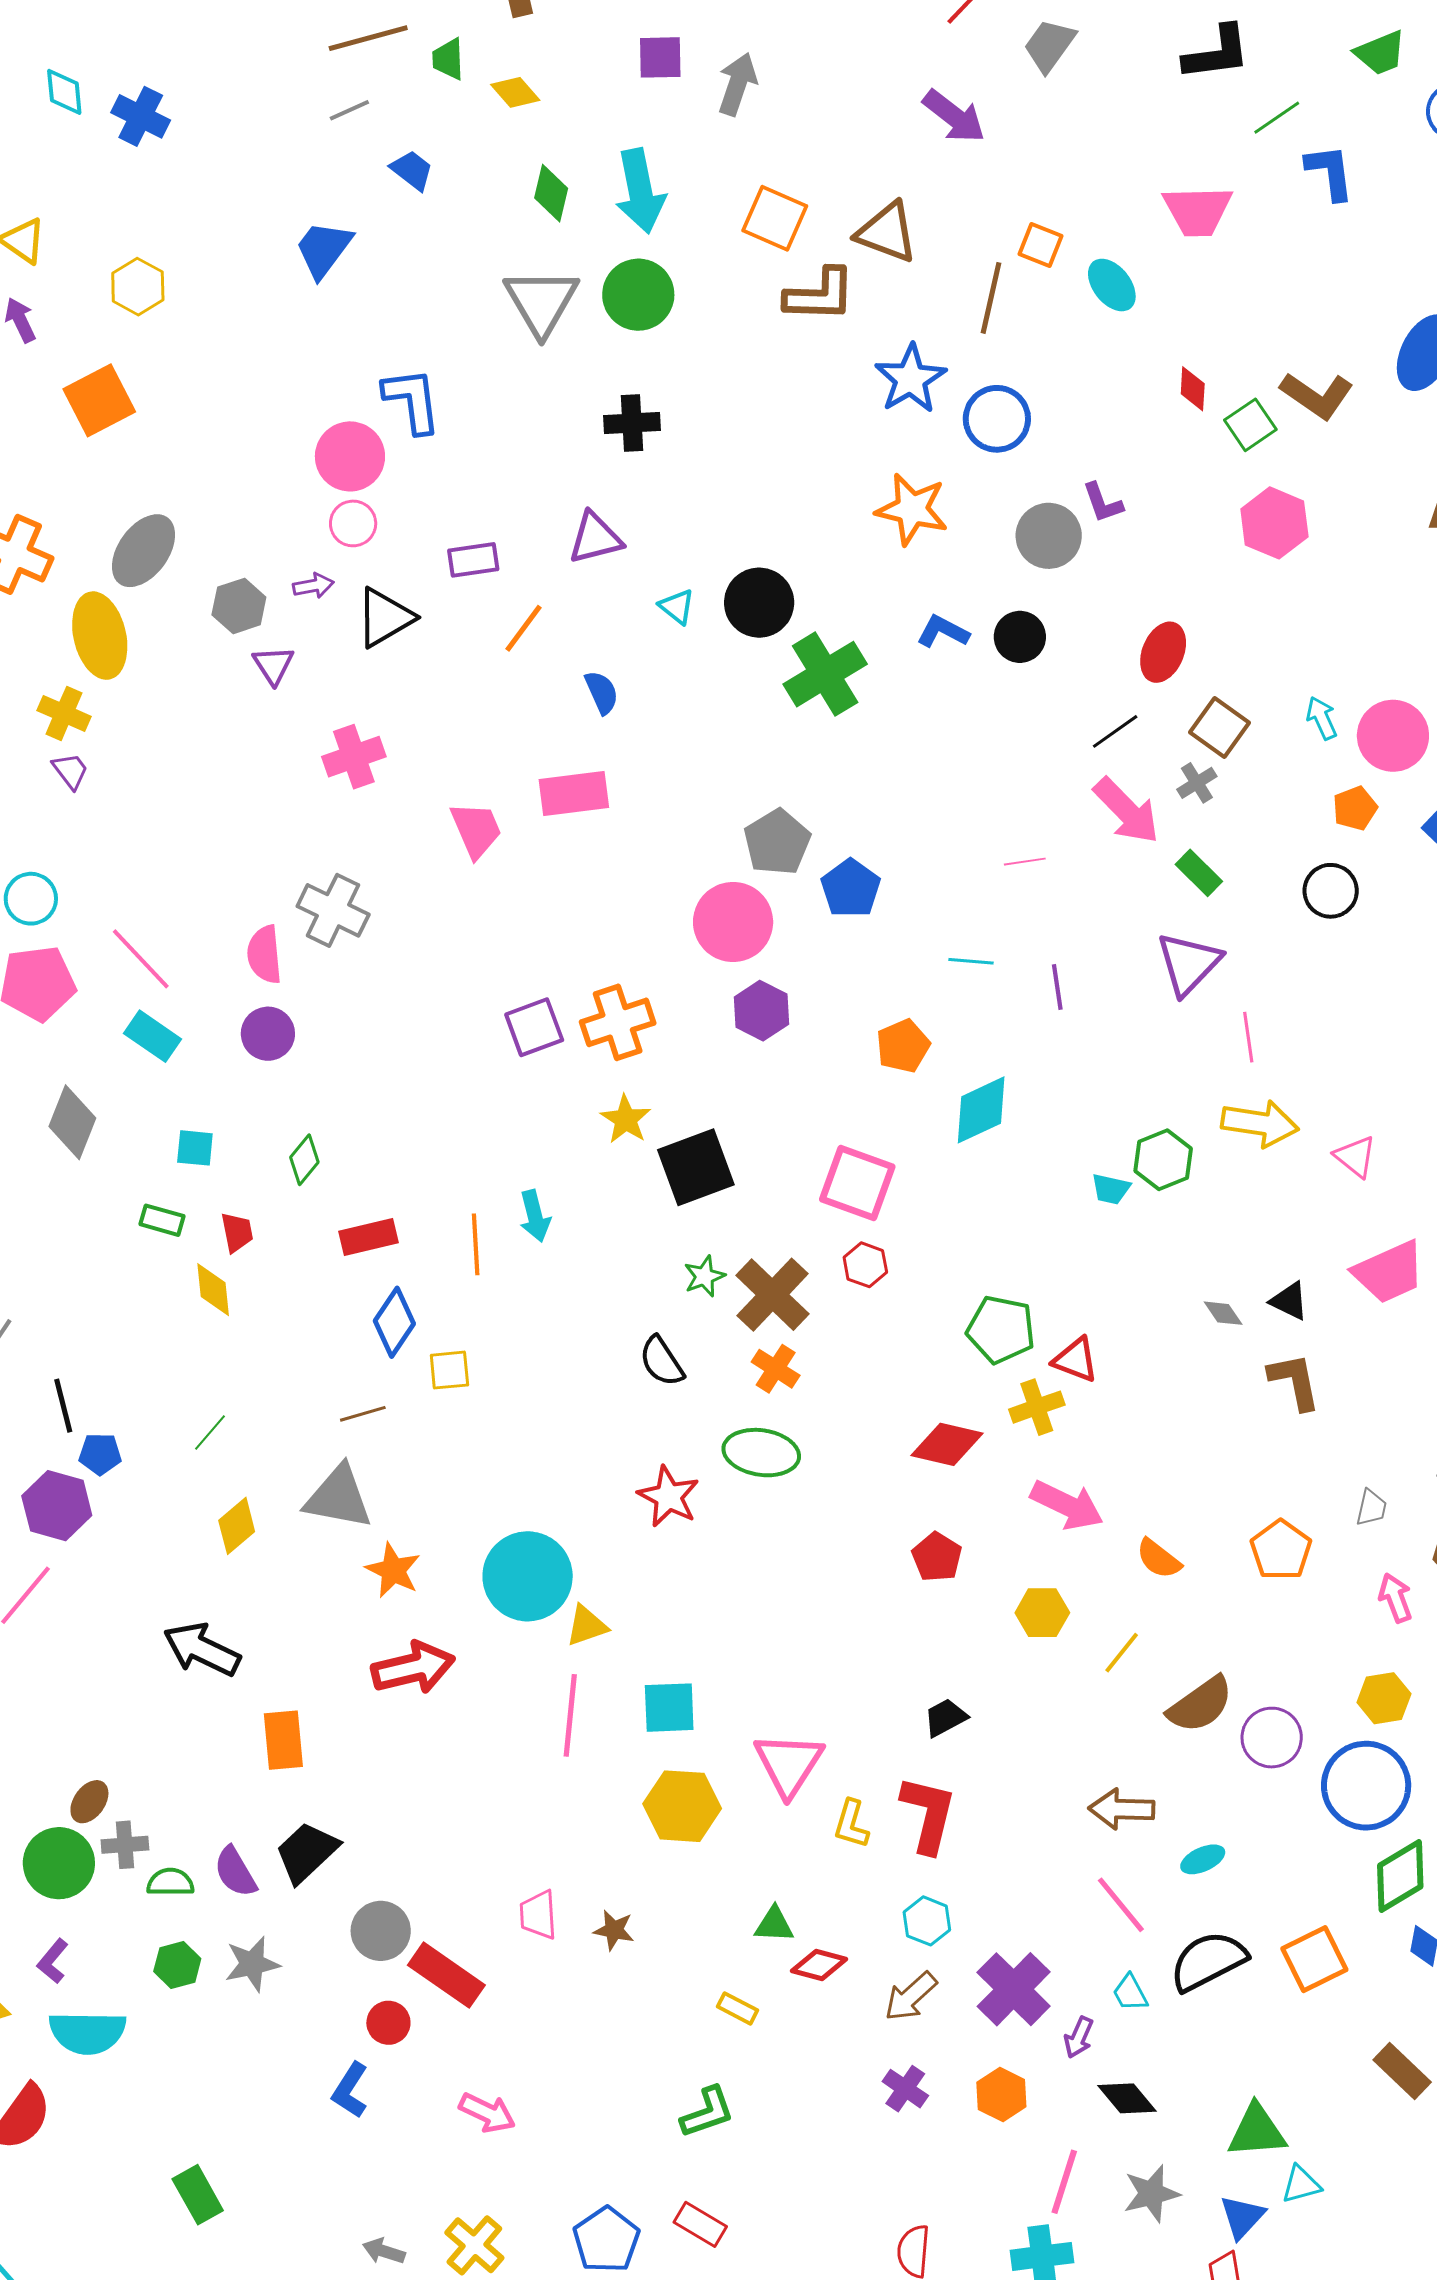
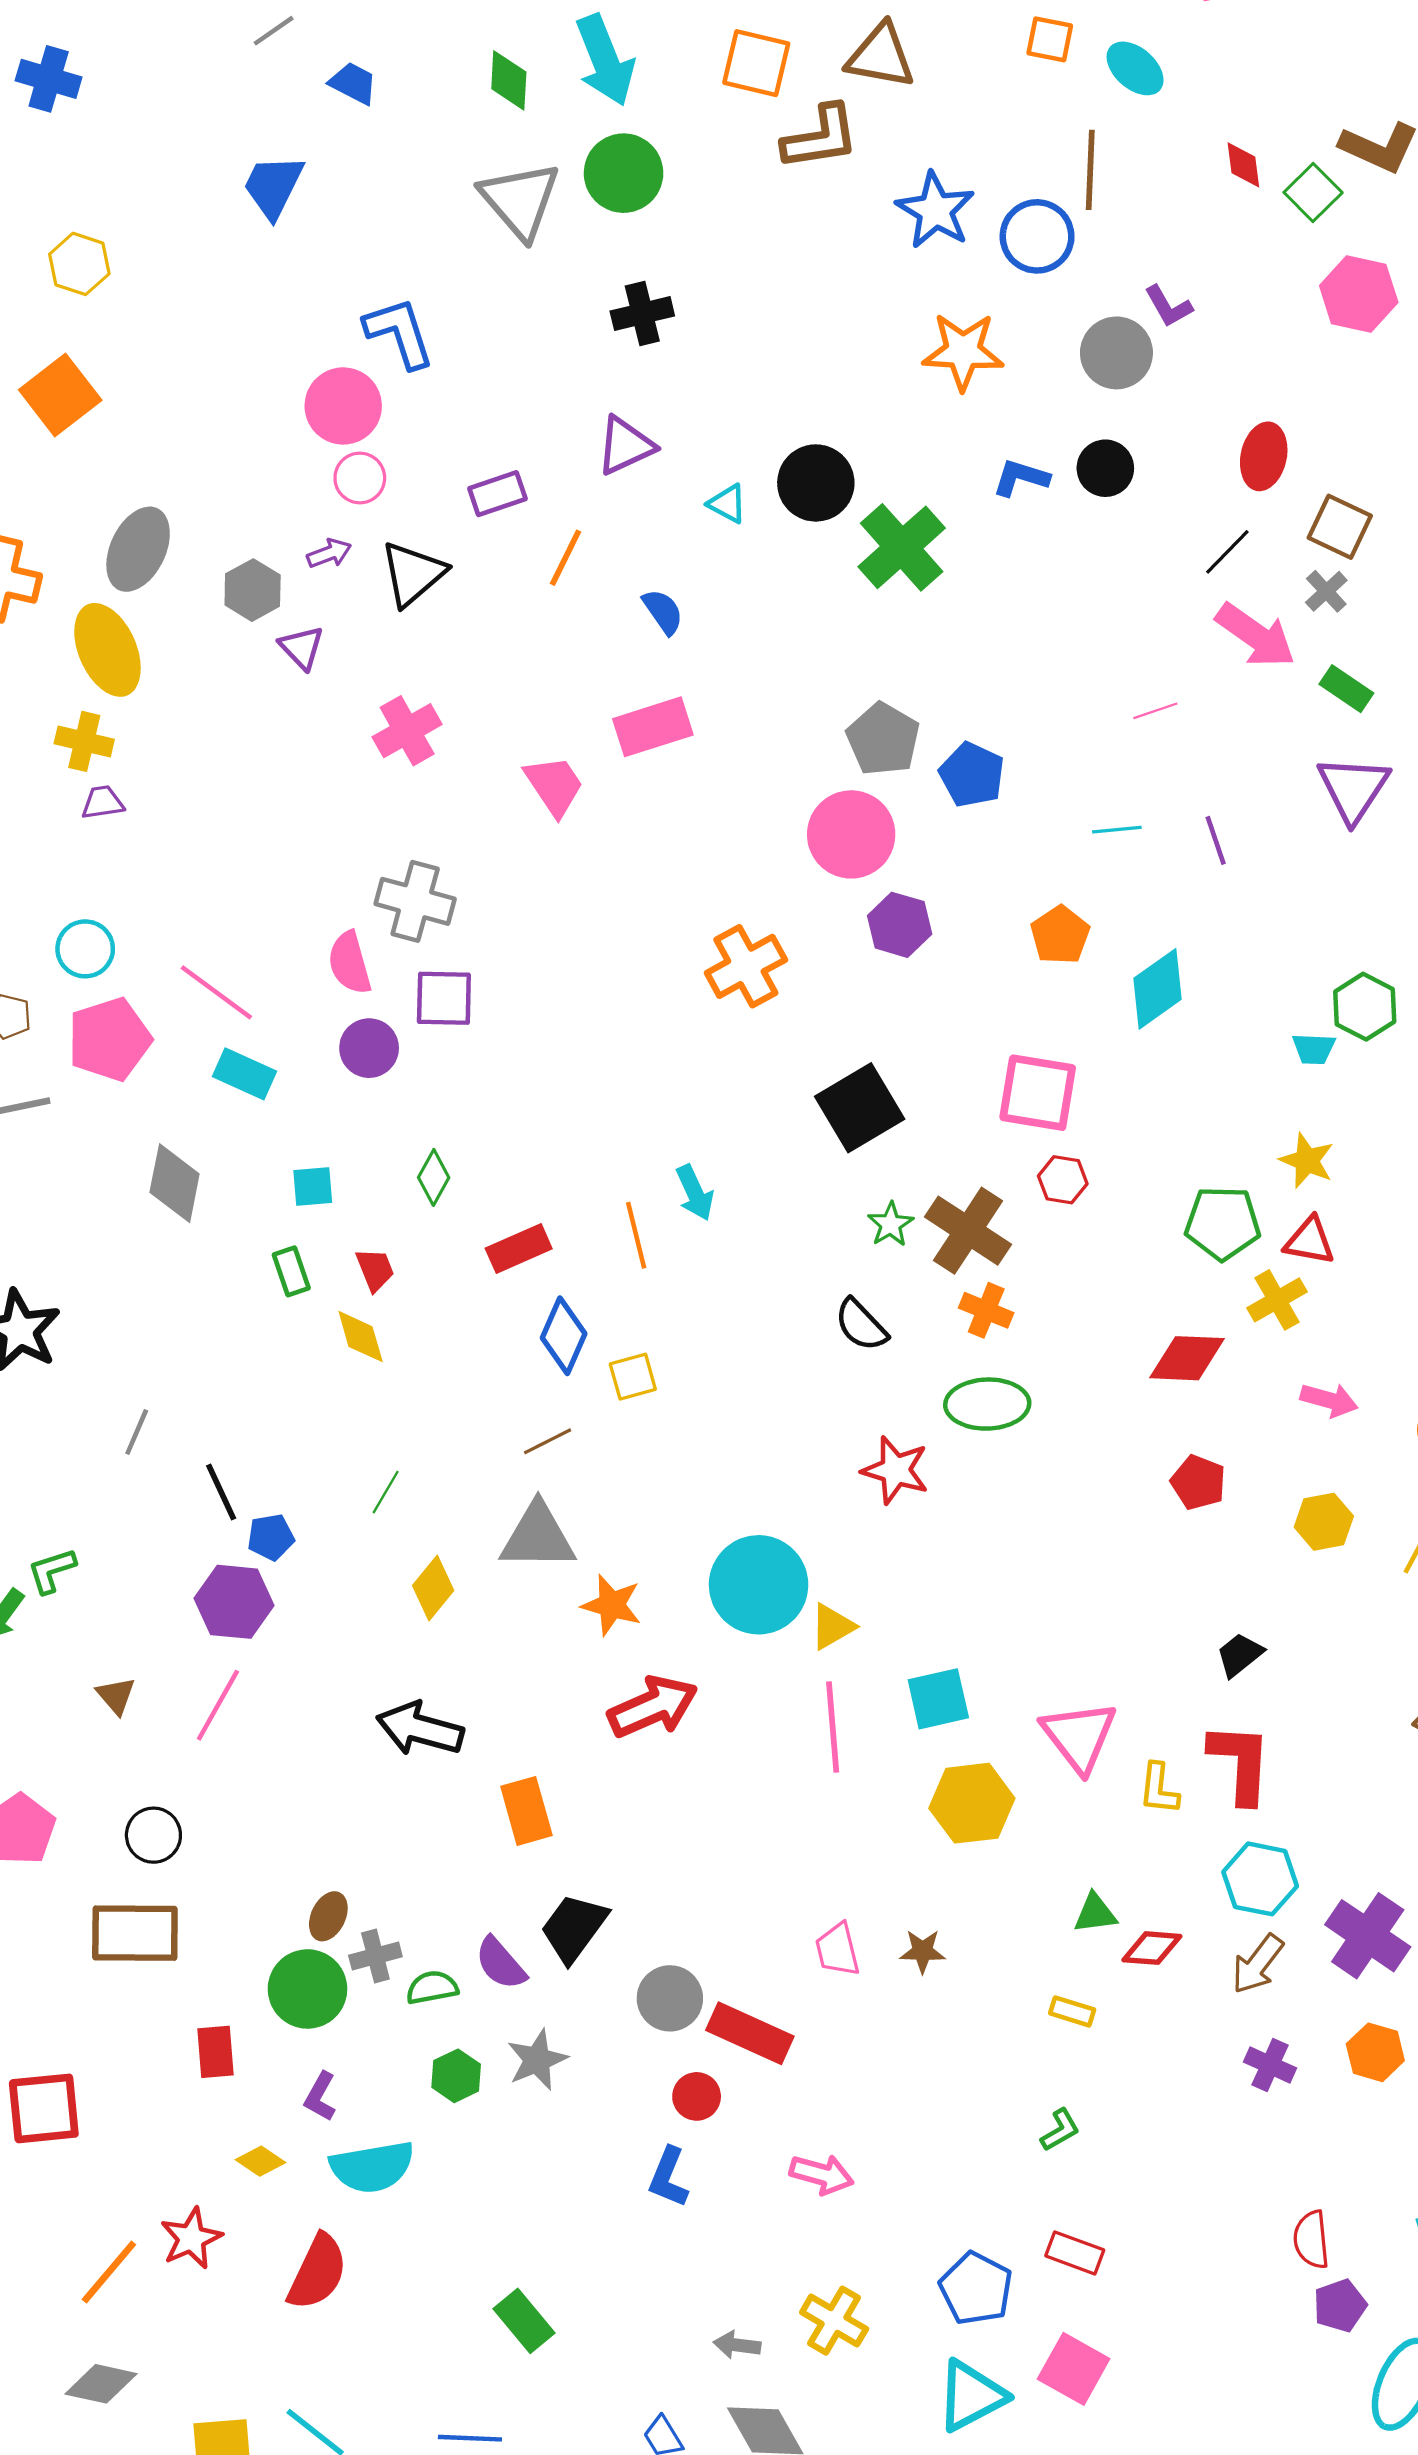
brown line: (991, 298) -> (1090, 170), moved
purple trapezoid: (70, 771) -> (103, 802), turned -51
purple square: (534, 1027) -> (444, 998), moved, turned 32
yellow star: (626, 1119) -> (1307, 1161), moved
green rectangle: (162, 1220) -> (291, 1271), turned 66
pink arrow: (1067, 1505) -> (1329, 1400), size x0.7
cyan hexagon: (927, 1921) -> (1260, 1879), size x1.4
green L-shape: (707, 2112) -> (1060, 2130), size x0.7

